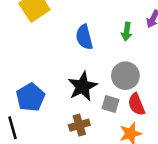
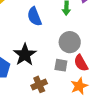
black star: (82, 86) -> (25, 55), moved

